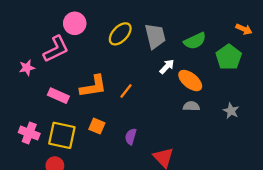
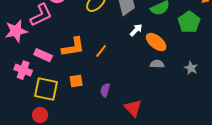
pink star: (27, 68) -> (16, 31), size x1.6
orange square: (97, 126) -> (76, 81), turned -32
pink cross: (29, 133) -> (23, 70), moved

